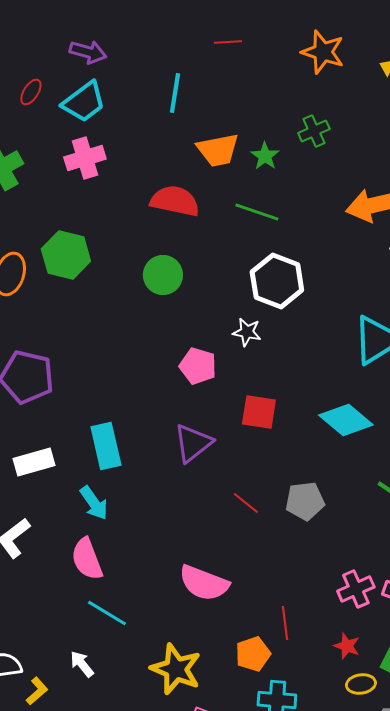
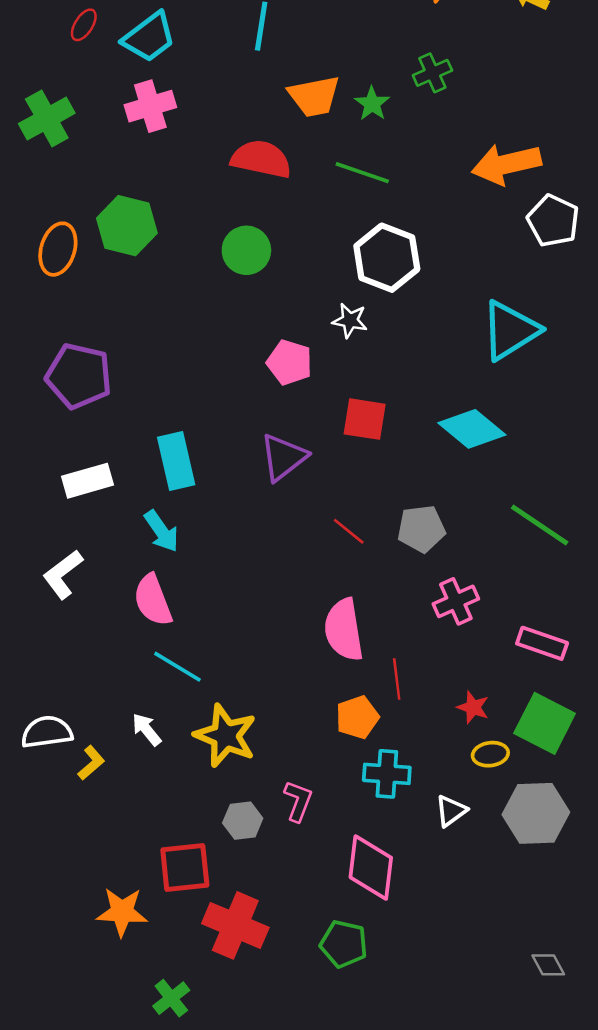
pink semicircle: (204, 583) -> (344, 630), moved, turned 60
pink cross: (356, 589) -> (456, 601), moved
yellow star: (176, 669) -> (225, 736), moved

